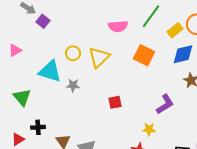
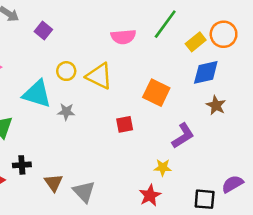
purple square: (43, 21) -> (43, 30), moved
orange square: (144, 55) -> (156, 93), moved
yellow triangle: (99, 57) -> (99, 76), turned -50
red square: (115, 102) -> (125, 124), moved

